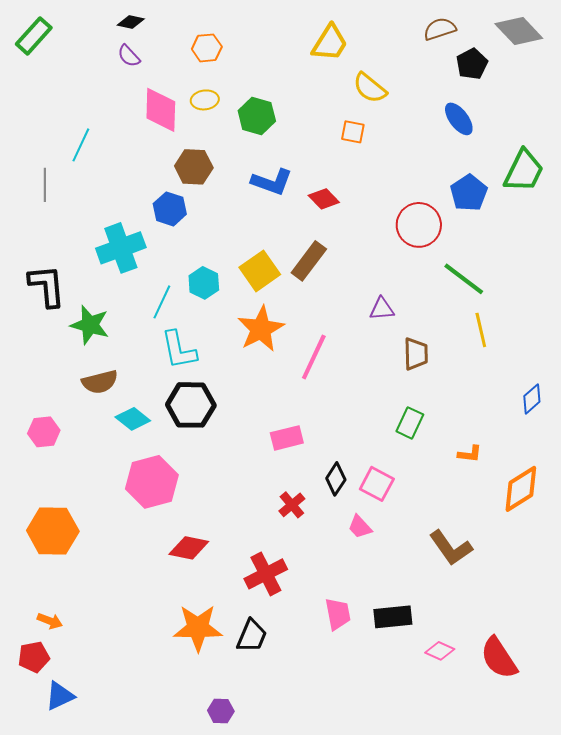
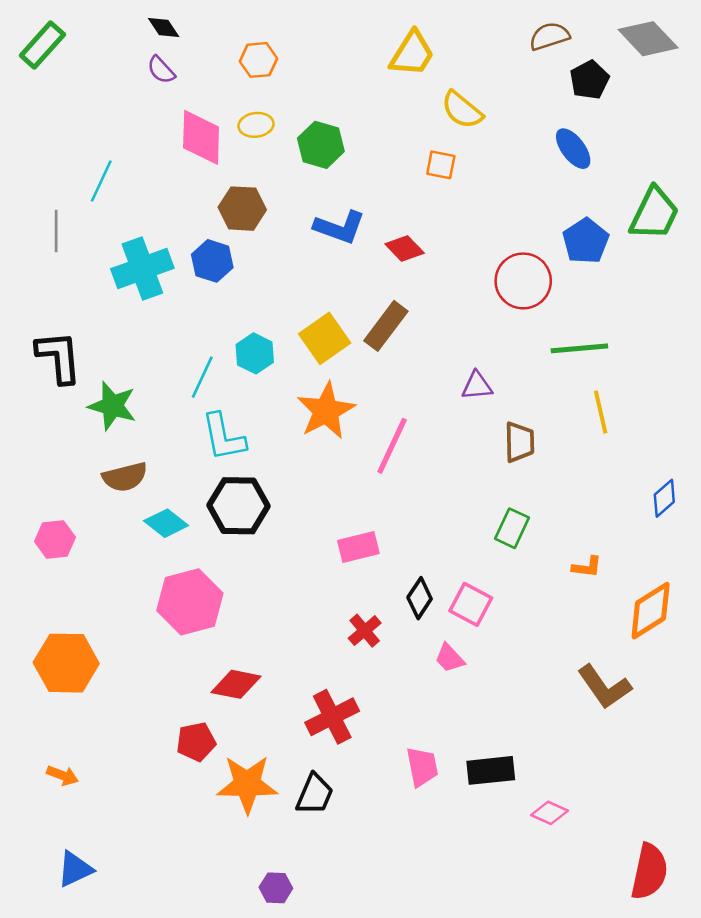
black diamond: (131, 22) -> (164, 27), turned 44
cyan cross: (121, 248) -> (142, 268), moved
green line: (464, 279) -> (579, 348), turned -42
brown L-shape: (451, 548) -> (604, 687), moved
red pentagon: (34, 657) -> (196, 742), moved
red semicircle: (499, 658) -> (649, 872), moved, turned -135

